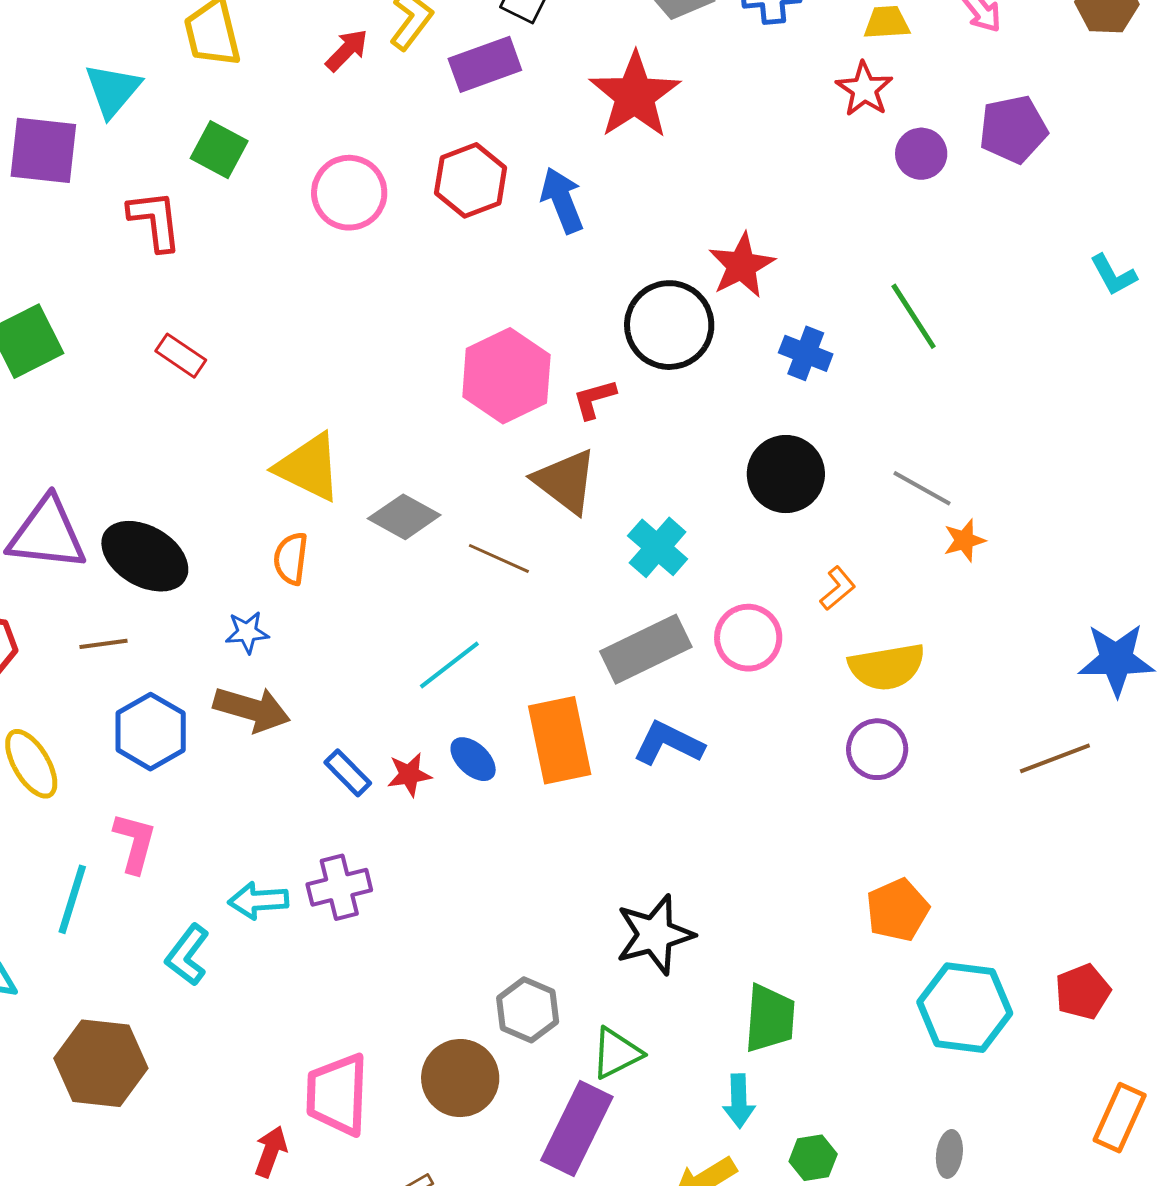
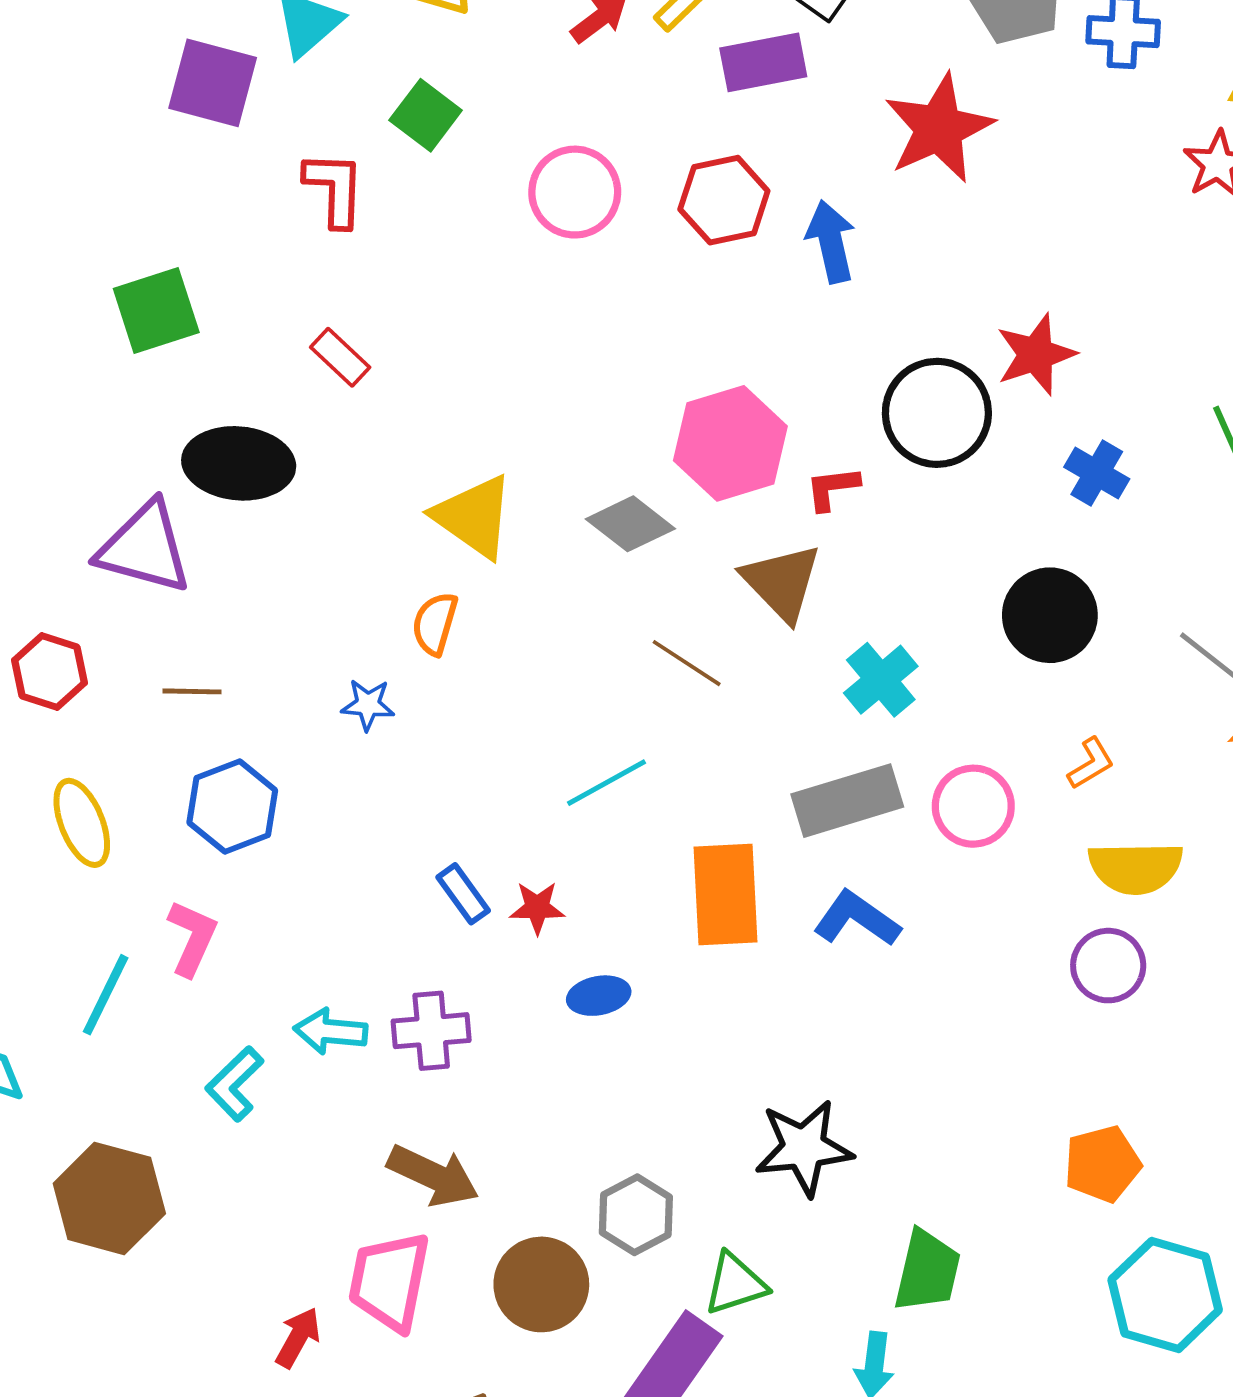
gray diamond: (404, 517) -> (630, 524), moved
black ellipse: (145, 556) -> (239, 463), moved, turned -34
brown arrow: (252, 709) -> (433, 1176), moved
blue ellipse: (473, 759) -> (599, 996), moved, turned -63

